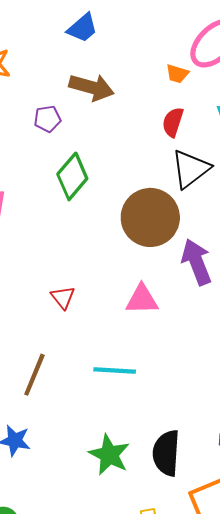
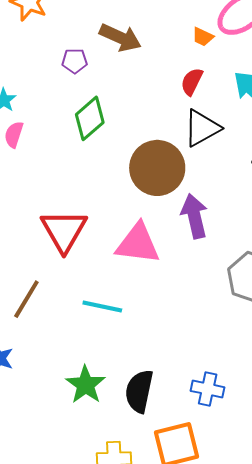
red triangle: (63, 297) -> (64, 231), size x2.0
pink triangle: (142, 300) -> (138, 244), size x1.4

